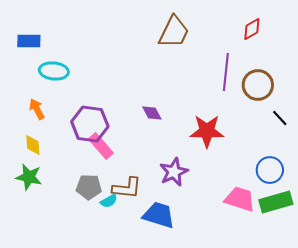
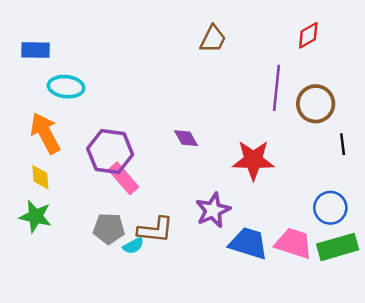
brown trapezoid: (174, 32) -> (213, 39), size x0.7
orange arrow: (37, 109) -> (45, 133), size x1.6
black line: (280, 118) -> (343, 144), turned 36
blue trapezoid: (159, 215) -> (248, 243), moved

